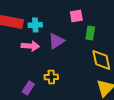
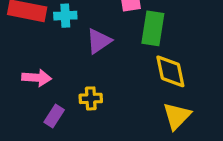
green rectangle: (90, 33) -> (153, 28), size x1.5
pink arrow: (30, 46) -> (37, 78), moved

